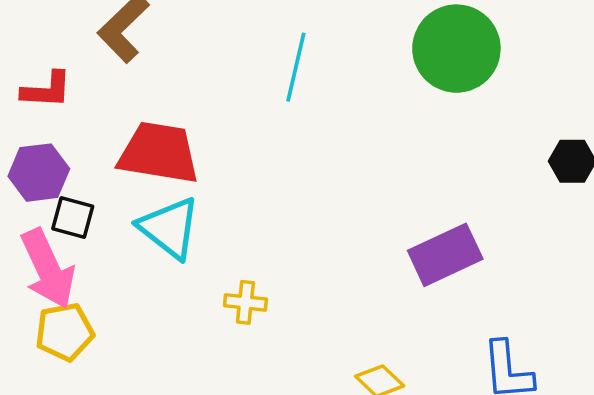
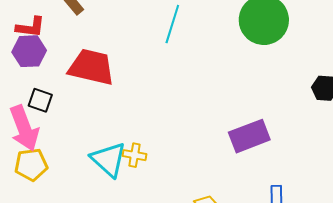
purple hexagon: (39, 173) -> (29, 51), moved
cyan triangle: (169, 228) -> (109, 159), moved

